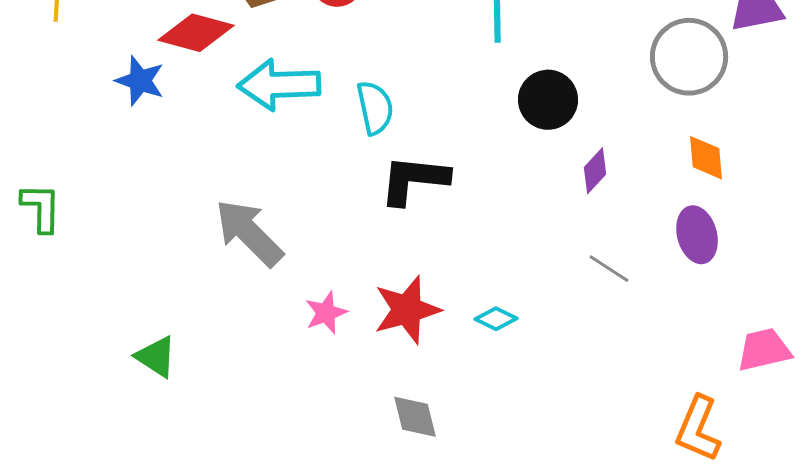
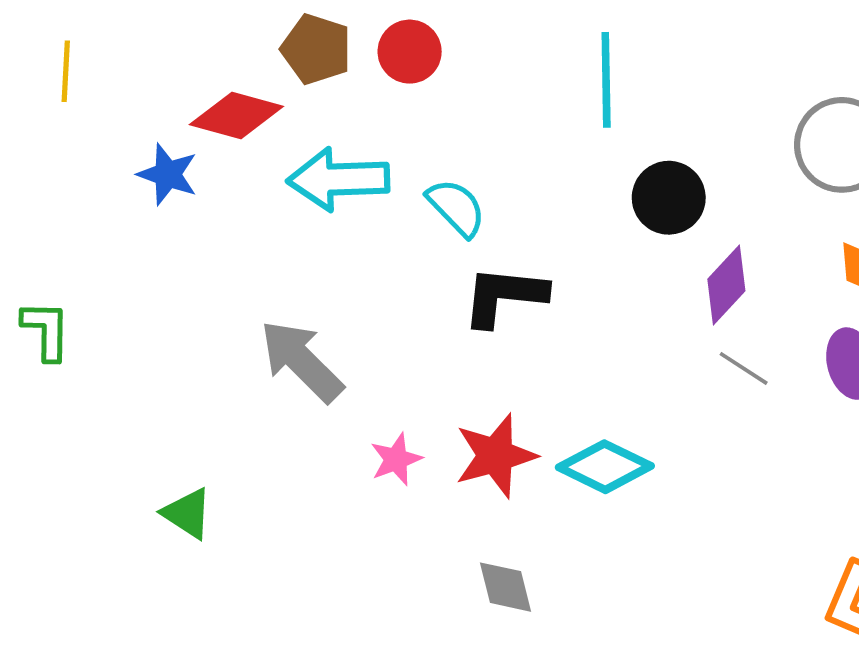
cyan semicircle: (375, 108) -> (456, 208), turned -32
purple diamond: (595, 171) -> (726, 285), size x1.4
gray line: (609, 269) -> (744, 368), moved
cyan diamond: (496, 319) -> (605, 467), size x1.8

